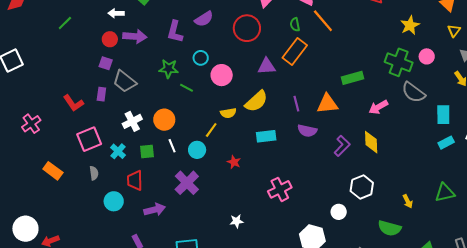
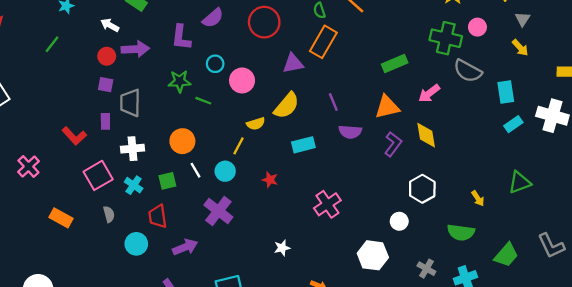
white arrow: (116, 13) -> (110, 25), turned 35
gray trapezoid: (125, 81) -> (130, 103), turned 60
orange triangle: (327, 104) -> (387, 107), moved
white cross: (132, 121) -> (133, 149), moved, turned 30

